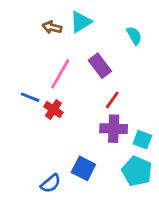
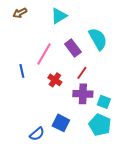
brown arrow: (52, 27) -> (20, 13), moved, turned -40
cyan semicircle: (134, 36) -> (98, 39), moved, size x1.6
blue line: (30, 97) -> (22, 71), turned 56
red cross: (53, 109) -> (55, 80), moved

